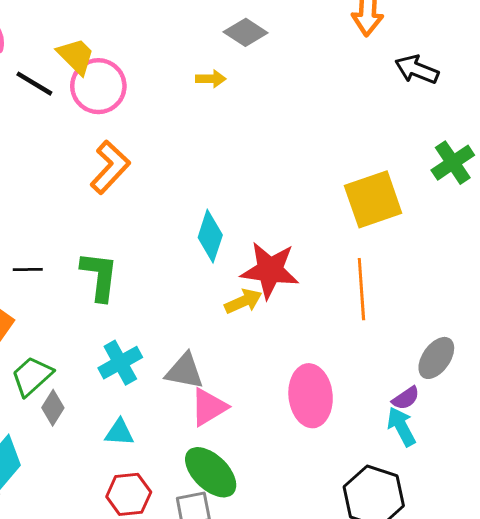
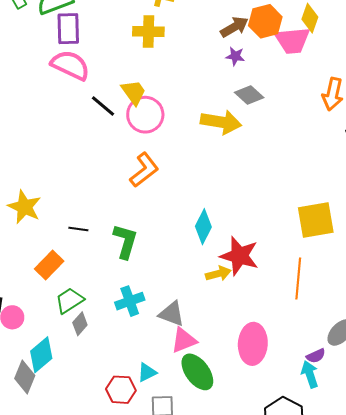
yellow arrow: (211, 79) -> (221, 122), size x2.0
cyan triangle: (119, 432) -> (147, 372), moved, turned -40
green ellipse: (211, 472) -> (197, 372), moved

